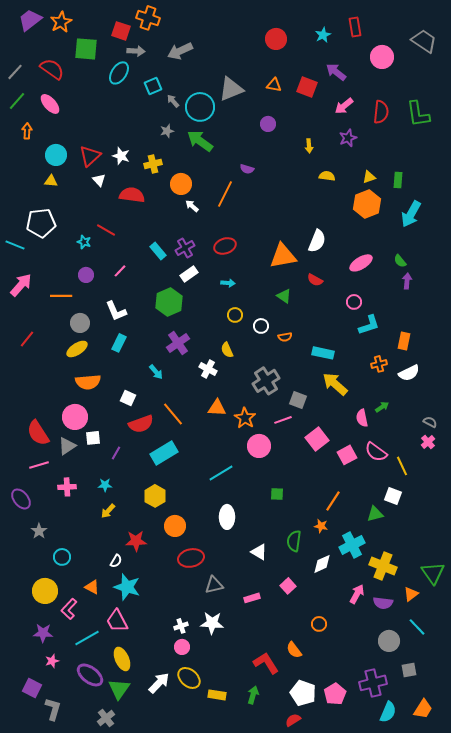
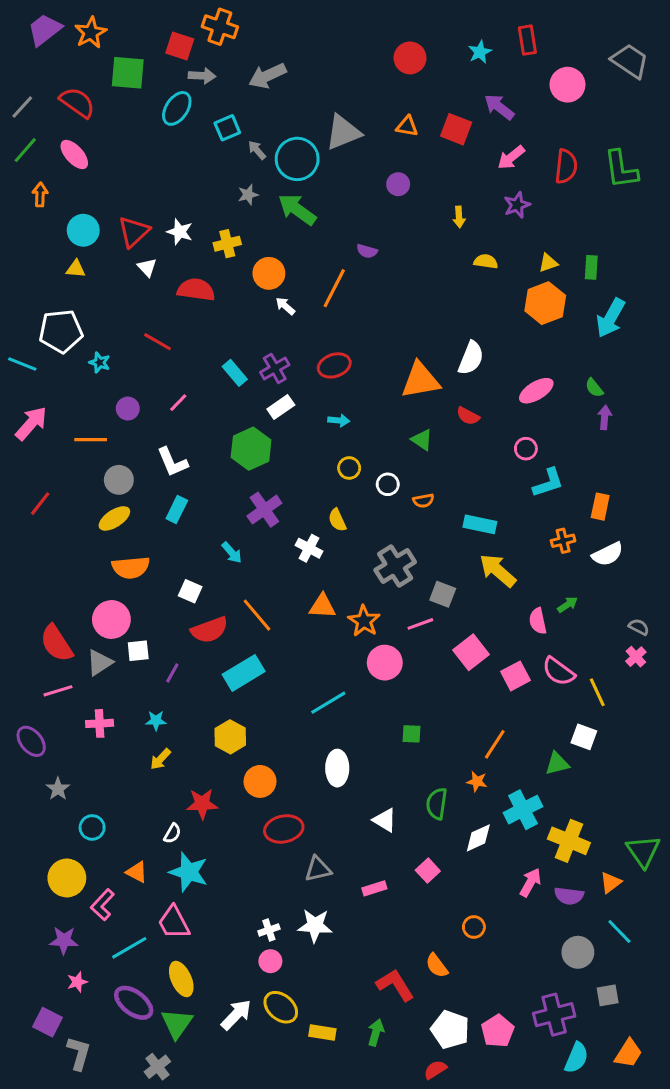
cyan star: (84, 242) -> (100, 362), moved

